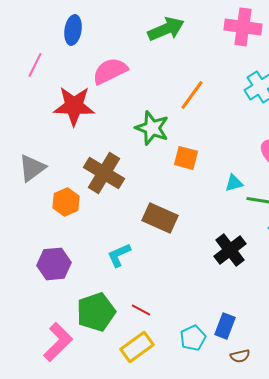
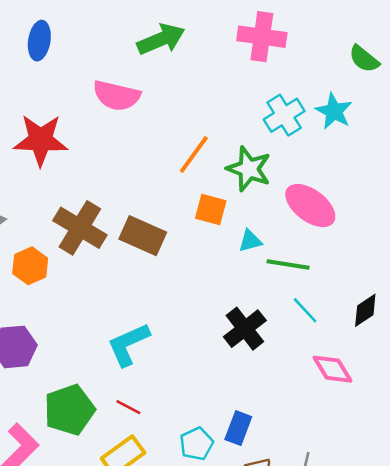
pink semicircle: (110, 71) -> (117, 96), moved, turned -141
orange line: (192, 95) -> (194, 154), moved
green star: (152, 128) -> (249, 169), moved
orange square: (186, 158) -> (211, 209), moved
brown rectangle: (160, 218) -> (143, 236), moved
cyan L-shape: (119, 255) -> (128, 344), moved, size x1.4

